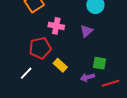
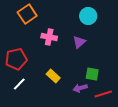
red pentagon: (40, 48) -> (16, 59), moved

